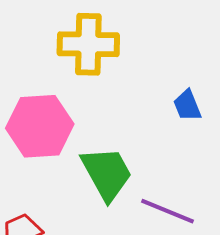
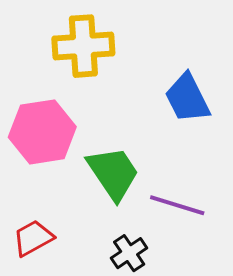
blue trapezoid: (187, 105) -> (187, 98), size x1.6

